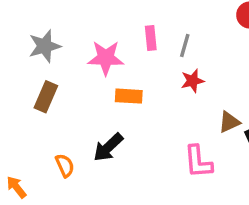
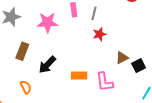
orange rectangle: (129, 96) -> (79, 76), moved
brown rectangle: (46, 97) -> (22, 51), moved
black arrow: (108, 147) -> (47, 65), moved

